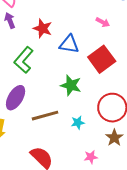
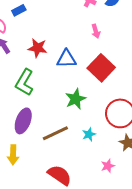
pink arrow: (103, 22) -> (96, 31), turned 56
green star: (71, 85) -> (76, 99), turned -30

